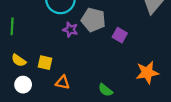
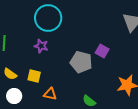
gray pentagon: (93, 20) -> (81, 62), moved
purple star: (70, 30) -> (41, 46), moved

